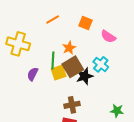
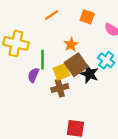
green line: (53, 60) -> (42, 60), moved
black star: (85, 76) -> (89, 74), turned -30
brown cross: (72, 105) -> (60, 88), moved

